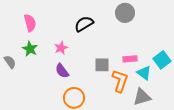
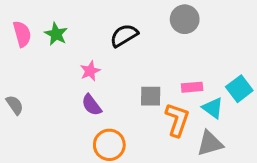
pink semicircle: (30, 23) -> (22, 34), moved
green star: (30, 49) -> (56, 34), moved
gray semicircle: (10, 62) -> (15, 105), moved

